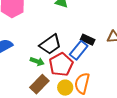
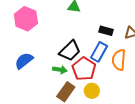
black rectangle: (88, 40) -> (106, 31), moved
orange semicircle: (82, 83) -> (119, 60), moved

